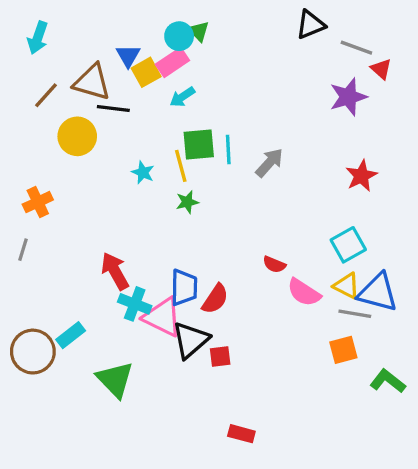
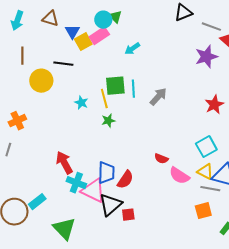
brown triangle: (92, 82) -> (50, 19), moved, size x0.7
brown line: (46, 95) -> (22, 56), turned -42
cyan arrow: (182, 97) -> (132, 49), moved

